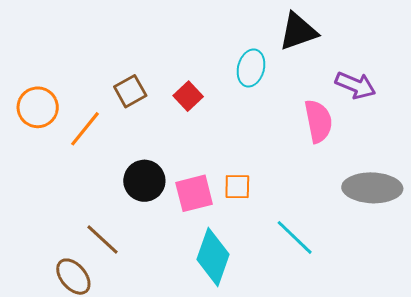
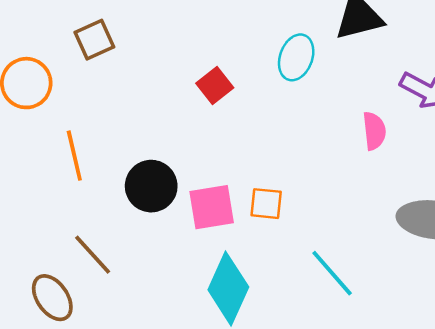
brown square: (130, 91) -> (94, 40), moved
pink semicircle: (318, 121) -> (374, 131), size x0.7
orange line: (85, 129) -> (74, 156), moved, turned -57

